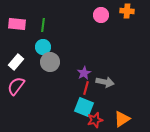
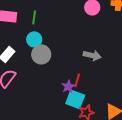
purple star: (84, 73) -> (68, 86), moved
gray arrow: (105, 82) -> (92, 55), moved

